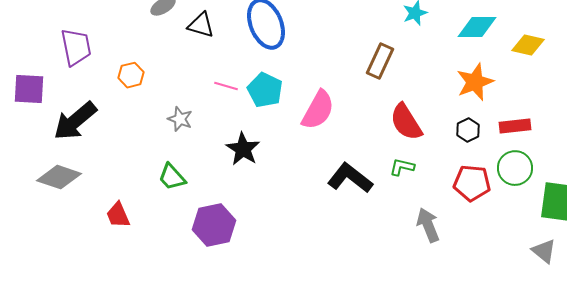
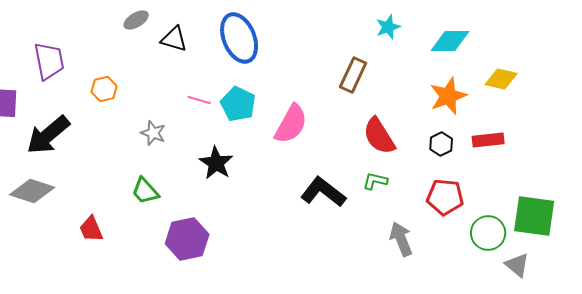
yellow diamond: (528, 45) -> (501, 79), moved
green circle: (515, 168) -> (488, 233), moved

